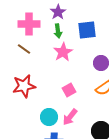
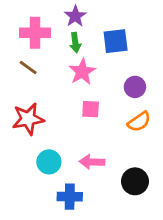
pink square: (69, 90) -> (91, 109), moved, turned 32
cyan circle: (49, 117) -> (49, 162), moved
pink arrow: (70, 117) -> (92, 162), turned 54

